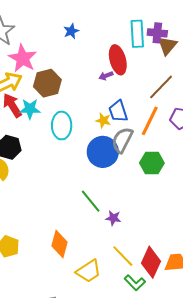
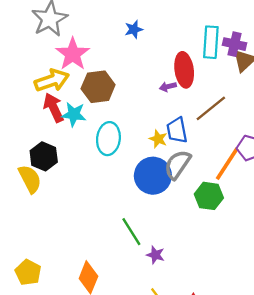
brown line: (161, 87) -> (211, 108), moved
orange line: (150, 121) -> (227, 164), moved

